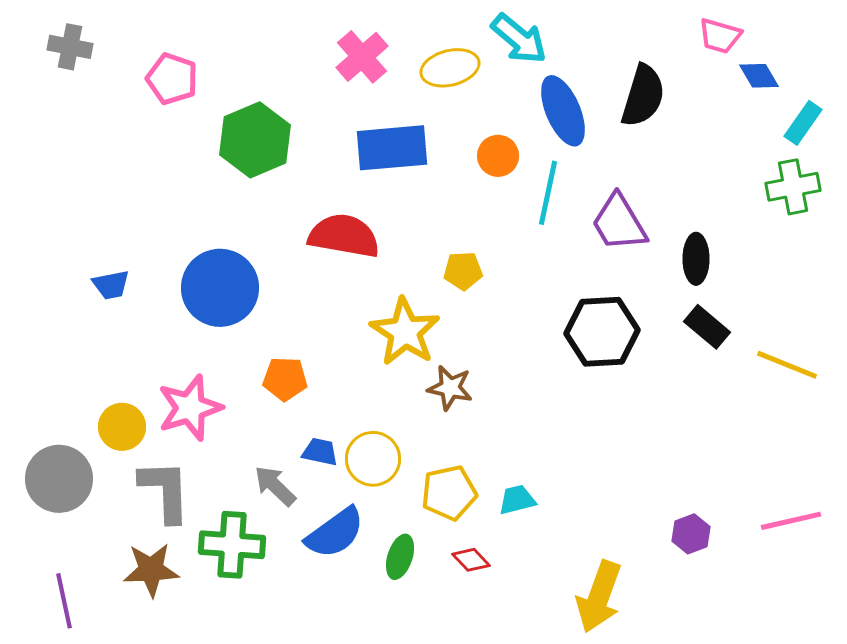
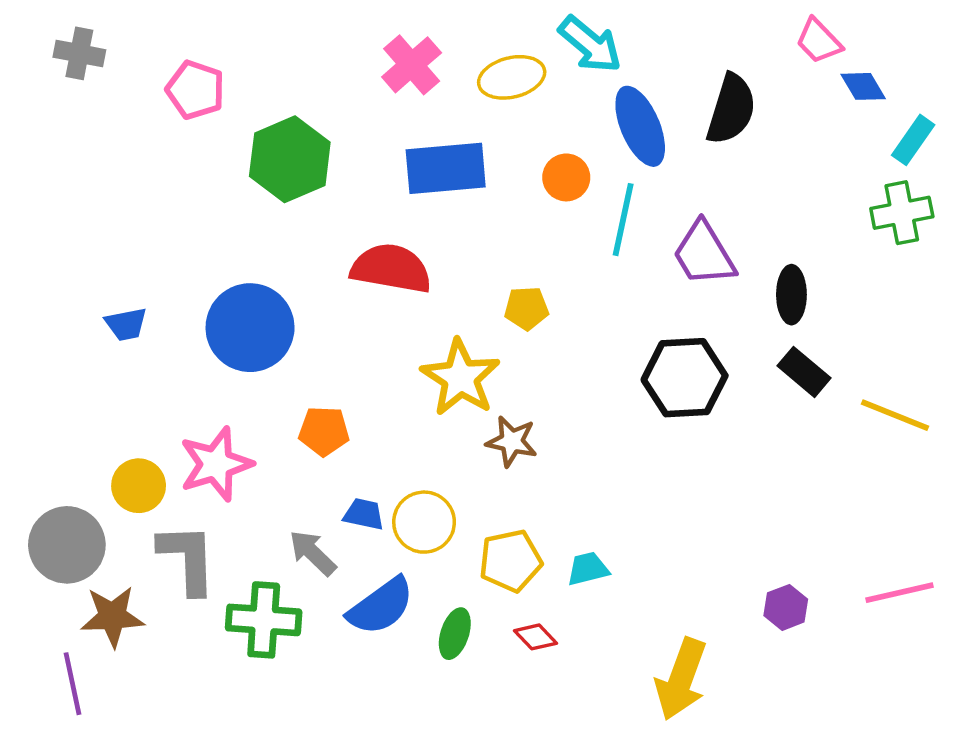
pink trapezoid: (720, 36) -> (819, 41), turned 30
brown star: (151, 570) -> (112, 617), moved

